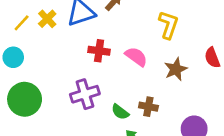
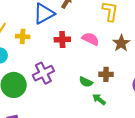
yellow cross: (47, 19) -> (23, 36), moved, turned -32
purple cross: (85, 94) -> (43, 73), moved

